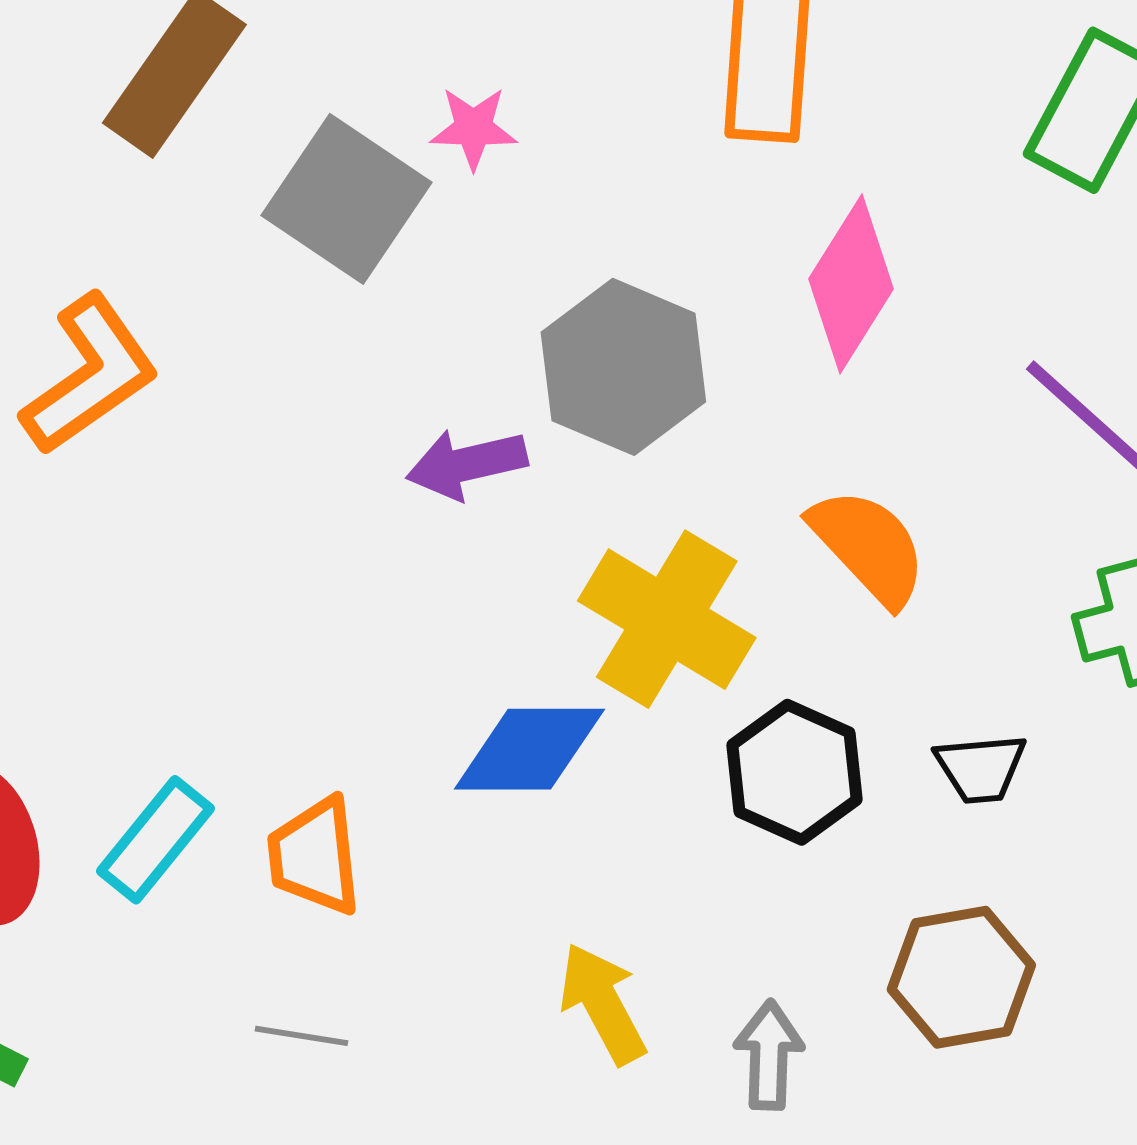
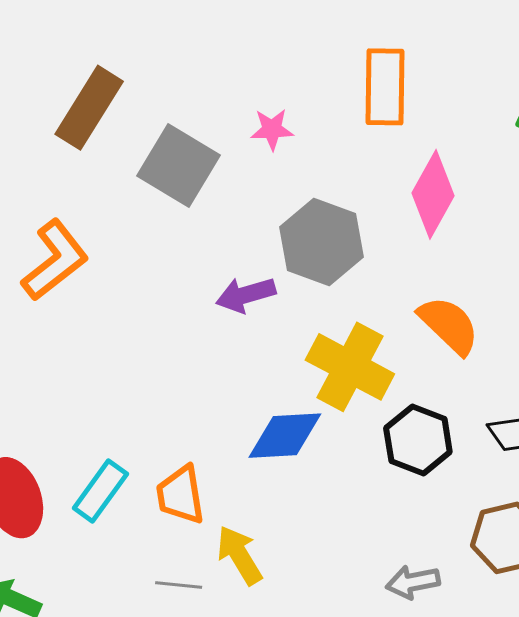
pink star: (473, 128) -> (272, 129), moved
yellow arrow: (603, 1004) -> (239, 555), moved
gray arrow: (769, 1055) -> (413, 582), turned -100

